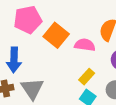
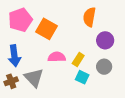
pink semicircle: (85, 45) -> (57, 57), moved

